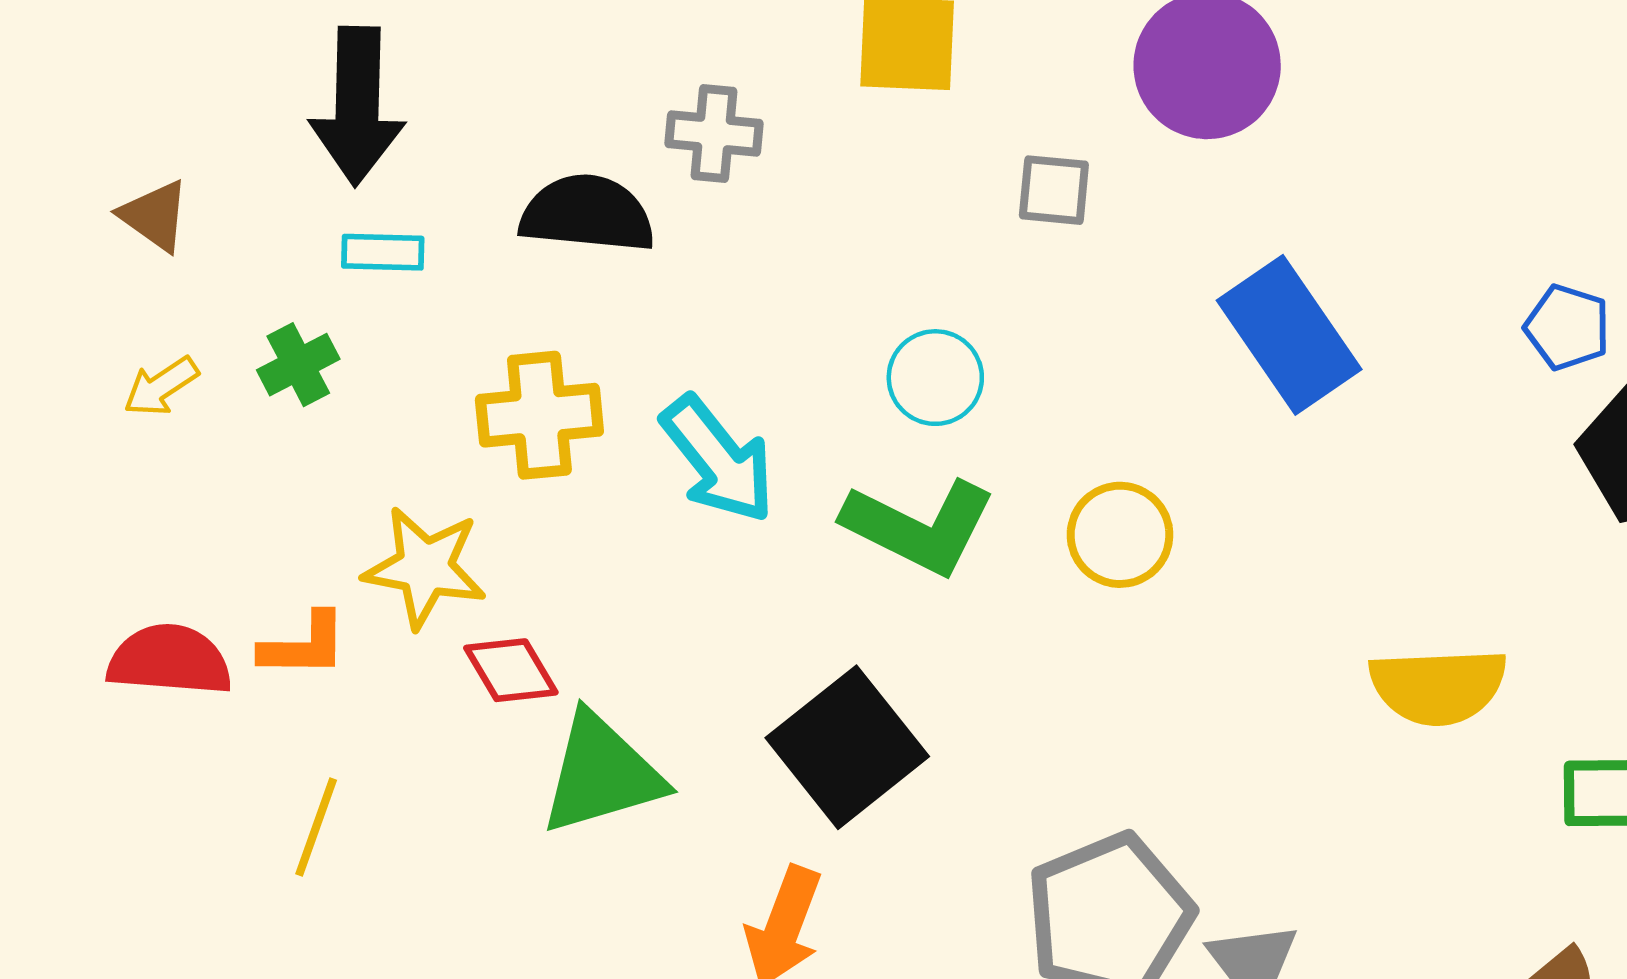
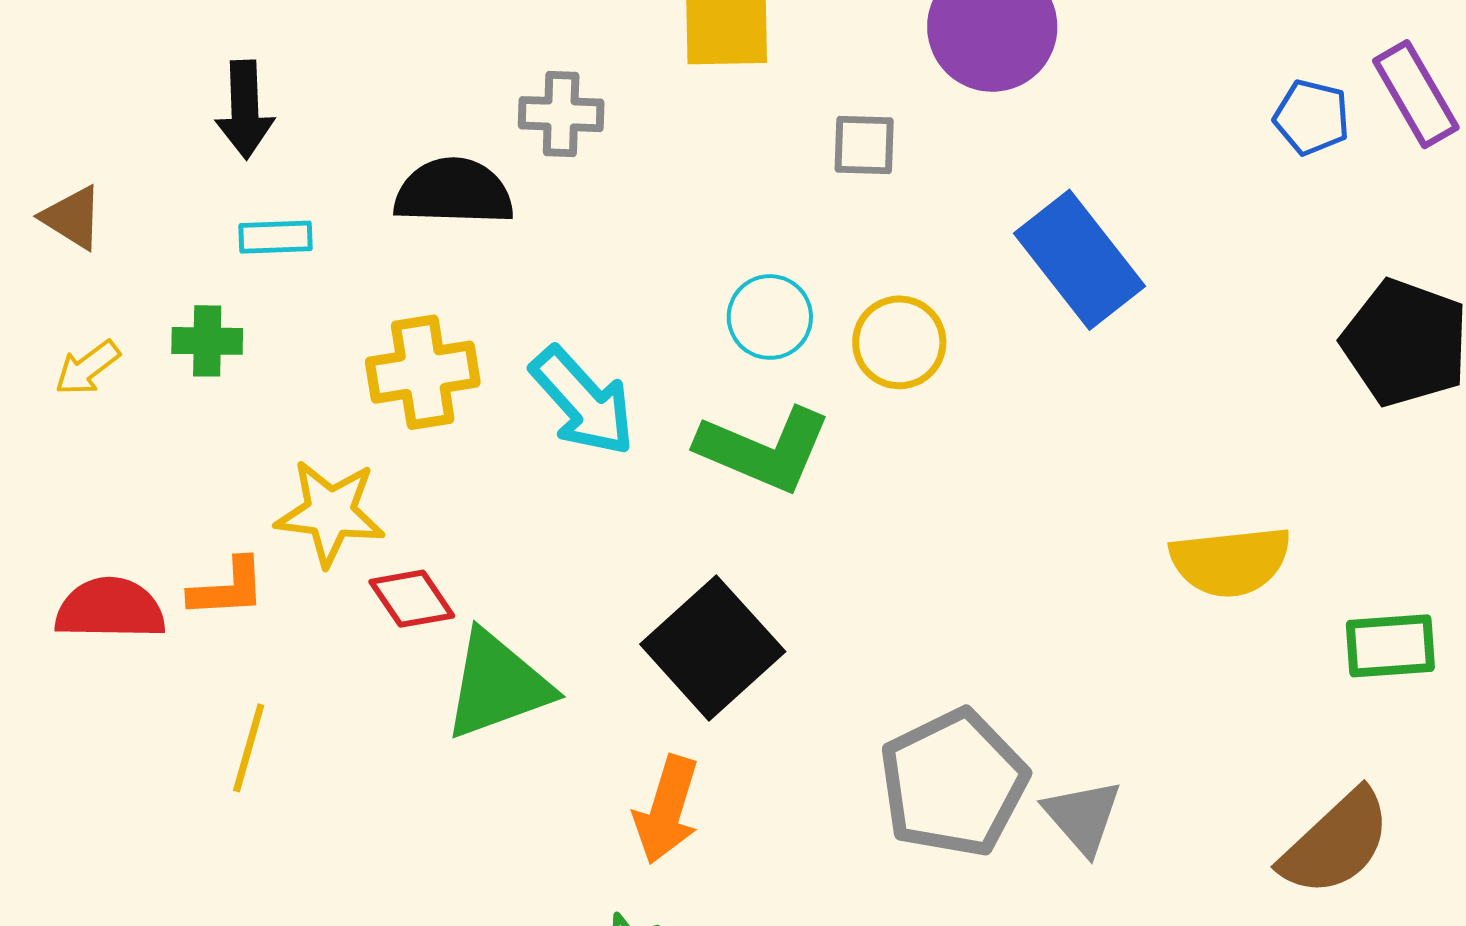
black arrow: (357, 106) -> (245, 110), size x0.7
blue pentagon: (1567, 327) -> (1312, 117), moved
green cross: (298, 365) -> (207, 341), turned 32
yellow circle: (1120, 535) -> (899, 342), moved

